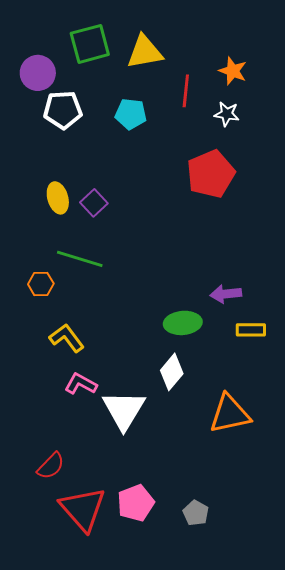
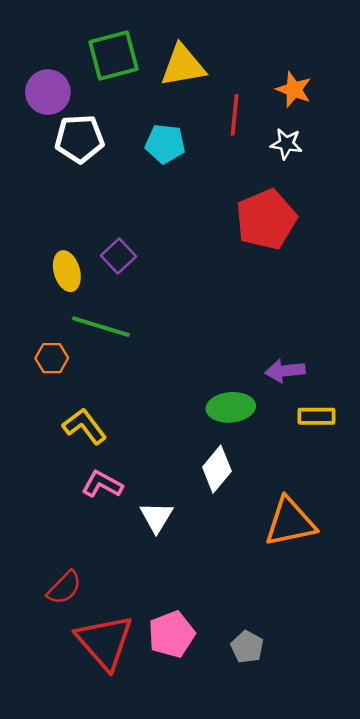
yellow ellipse: (58, 198) -> (67, 271), moved
white triangle: (124, 410) -> (156, 517), size x0.6

